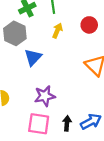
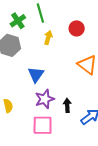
blue triangle: (33, 57) -> (36, 75), moved
black arrow: (67, 123) -> (67, 105), moved

